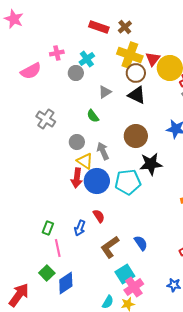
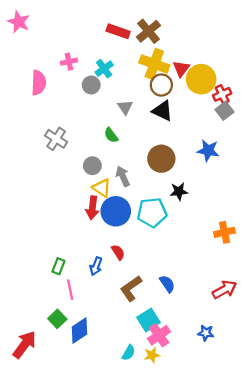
brown cross: (125, 27) -> (148, 31), size x1.5
pink semicircle: (31, 71) -> (39, 83), turned -60
gray triangle: (105, 92) -> (125, 107), turned -32
black star: (151, 164) -> (179, 191), size x0.7

